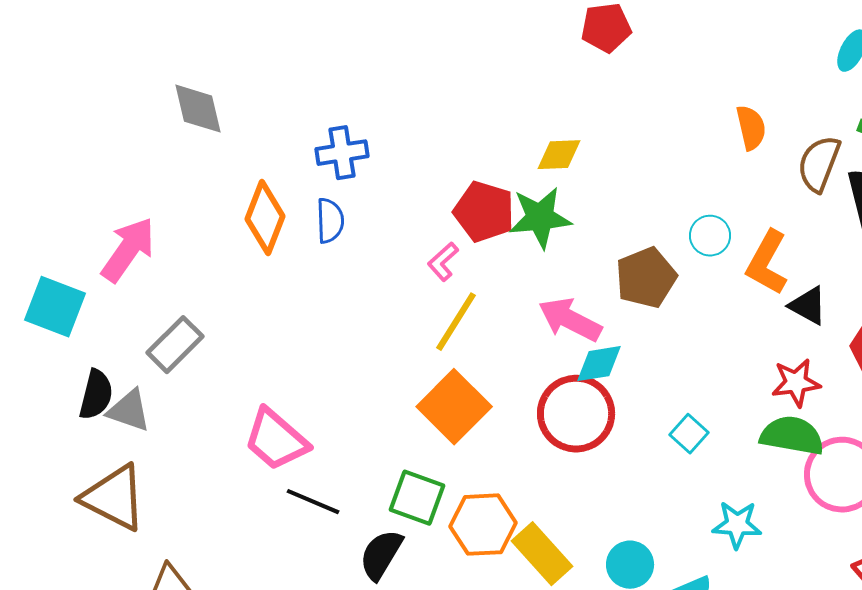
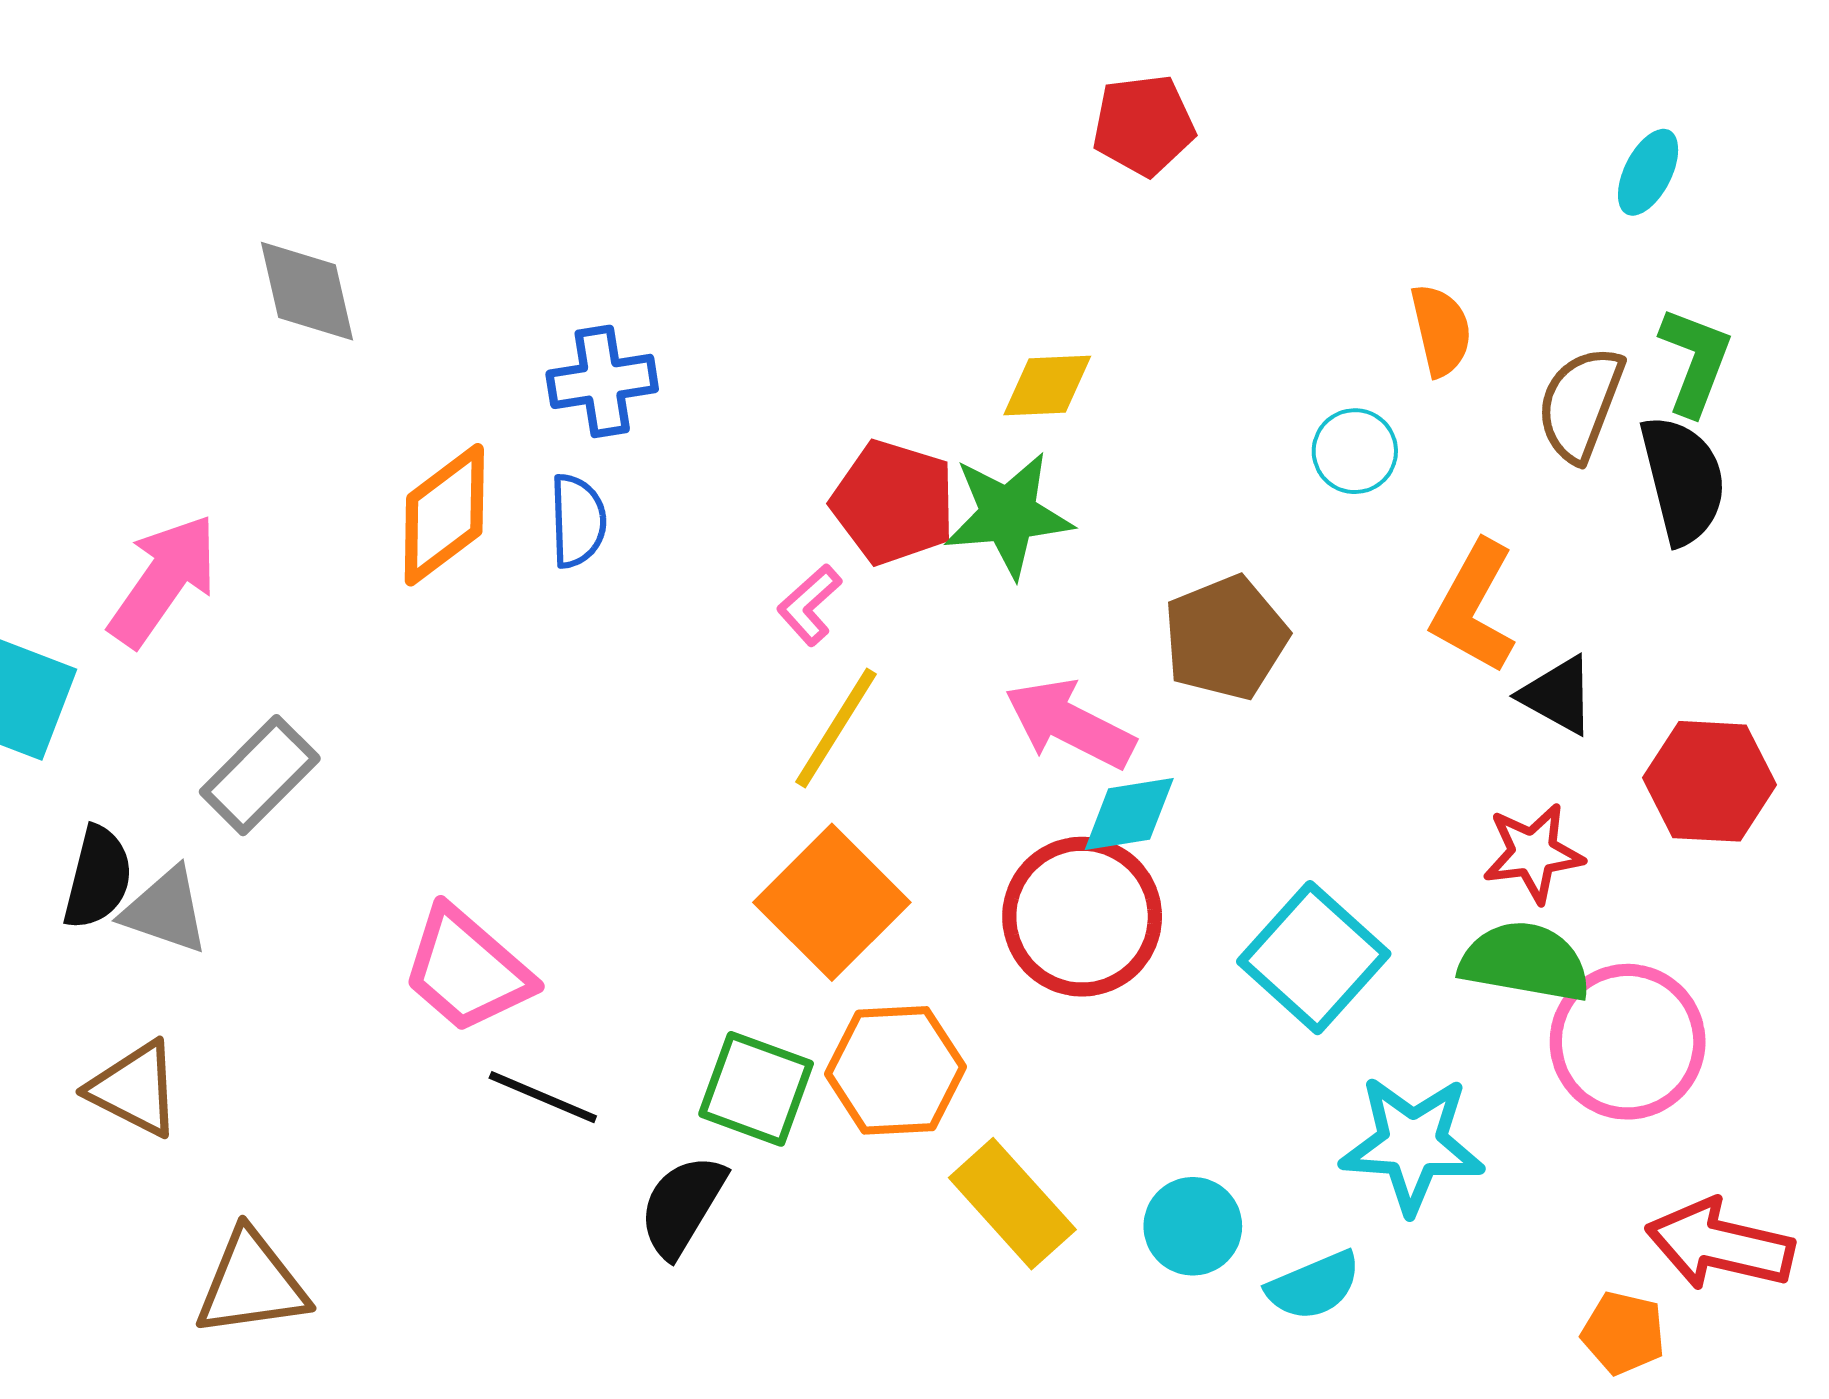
orange diamond: (265, 218) -> (444, 515), turned 32
cyan circle: (710, 236) -> (1355, 451), moved
cyan square: (689, 434) -> (1314, 958), size x1.8
brown triangle: (114, 498) -> (135, 1089), size x0.7
orange hexagon: (483, 525) -> (895, 1070), moved
cyan star: (737, 525) -> (1412, 1144), size x1.4

